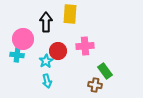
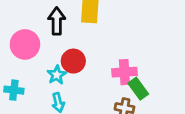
pink cross: (85, 46) -> (124, 72), moved
cyan cross: (17, 55) -> (14, 90), moved

